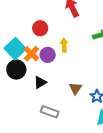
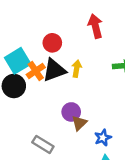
purple circle: (48, 55) -> (71, 112), moved
black triangle: (40, 82) -> (54, 70), moved, size x1.5

